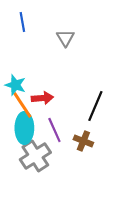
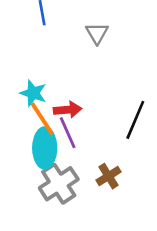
purple line: (54, 130) -> (68, 133), moved
brown cross: (83, 141) -> (109, 176), moved, turned 36

